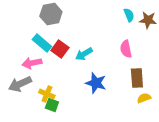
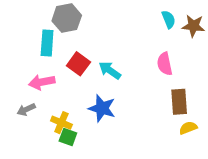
cyan rectangle: (42, 43) -> (47, 43), moved, turned 54
cyan arrow: (84, 54) -> (110, 70), turned 66
blue star: (96, 83) -> (102, 108), moved
gray arrow: (20, 84) -> (26, 110), size x0.6

